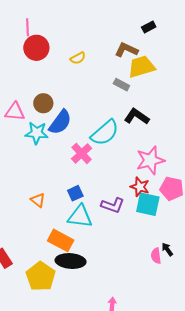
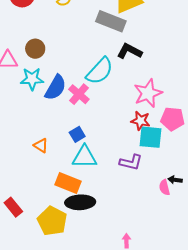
gray rectangle: (121, 85) -> (111, 21), size x1.8
blue semicircle: (60, 122) -> (56, 88), moved
purple L-shape: (113, 205) -> (131, 162), moved
black arrow: (167, 249) -> (175, 180), turned -40

